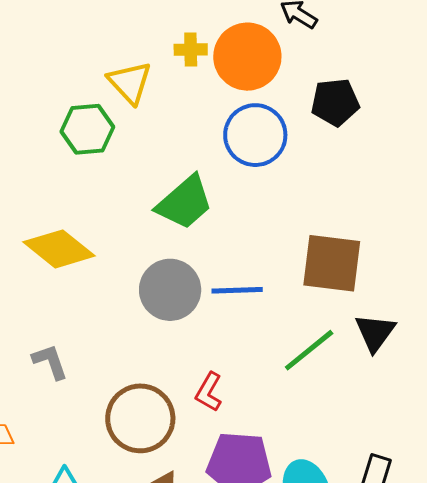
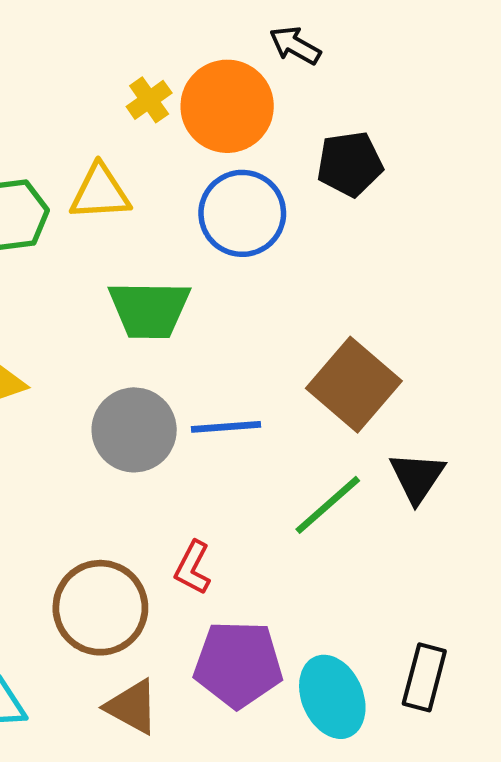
yellow cross: (191, 50) -> (149, 100), turned -32
yellow triangle: (130, 82) -> (100, 192), moved, turned -48
green trapezoid: (185, 202) -> (149, 310), turned 44
brown square: (332, 263) -> (354, 385), turned 36

